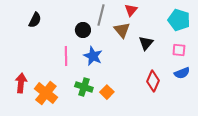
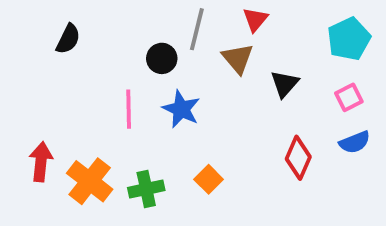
cyan pentagon: (179, 20) -> (349, 39), turned 30
pink square: (179, 50) -> (349, 97), turned -32
green cross: (84, 87) -> (146, 189), moved, turned -30

